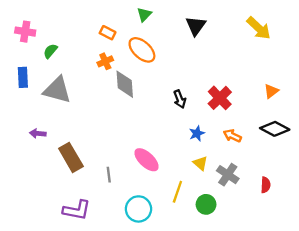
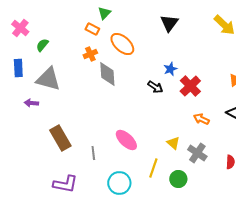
green triangle: (144, 14) -> (104, 13), moved
pink cross: (25, 32) -> (20, 28), turned 30
black arrow: (180, 99) -> (155, 87), turned -35
purple arrow: (38, 133) -> (31, 103), moved
blue star: (197, 133) -> (170, 69), moved

